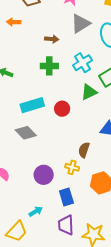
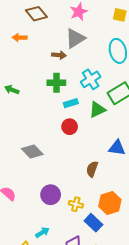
gray triangle: (81, 24) -> (75, 38), moved
cyan rectangle: (32, 105) -> (71, 103), moved, size x0.6
yellow cross: (72, 167) -> (76, 204), moved
blue rectangle: (66, 197) -> (93, 223), moved, turned -30

